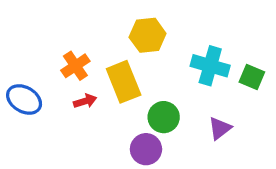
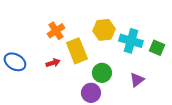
yellow hexagon: (148, 35) -> (104, 30), moved
orange cross: (75, 66) -> (56, 31), moved

